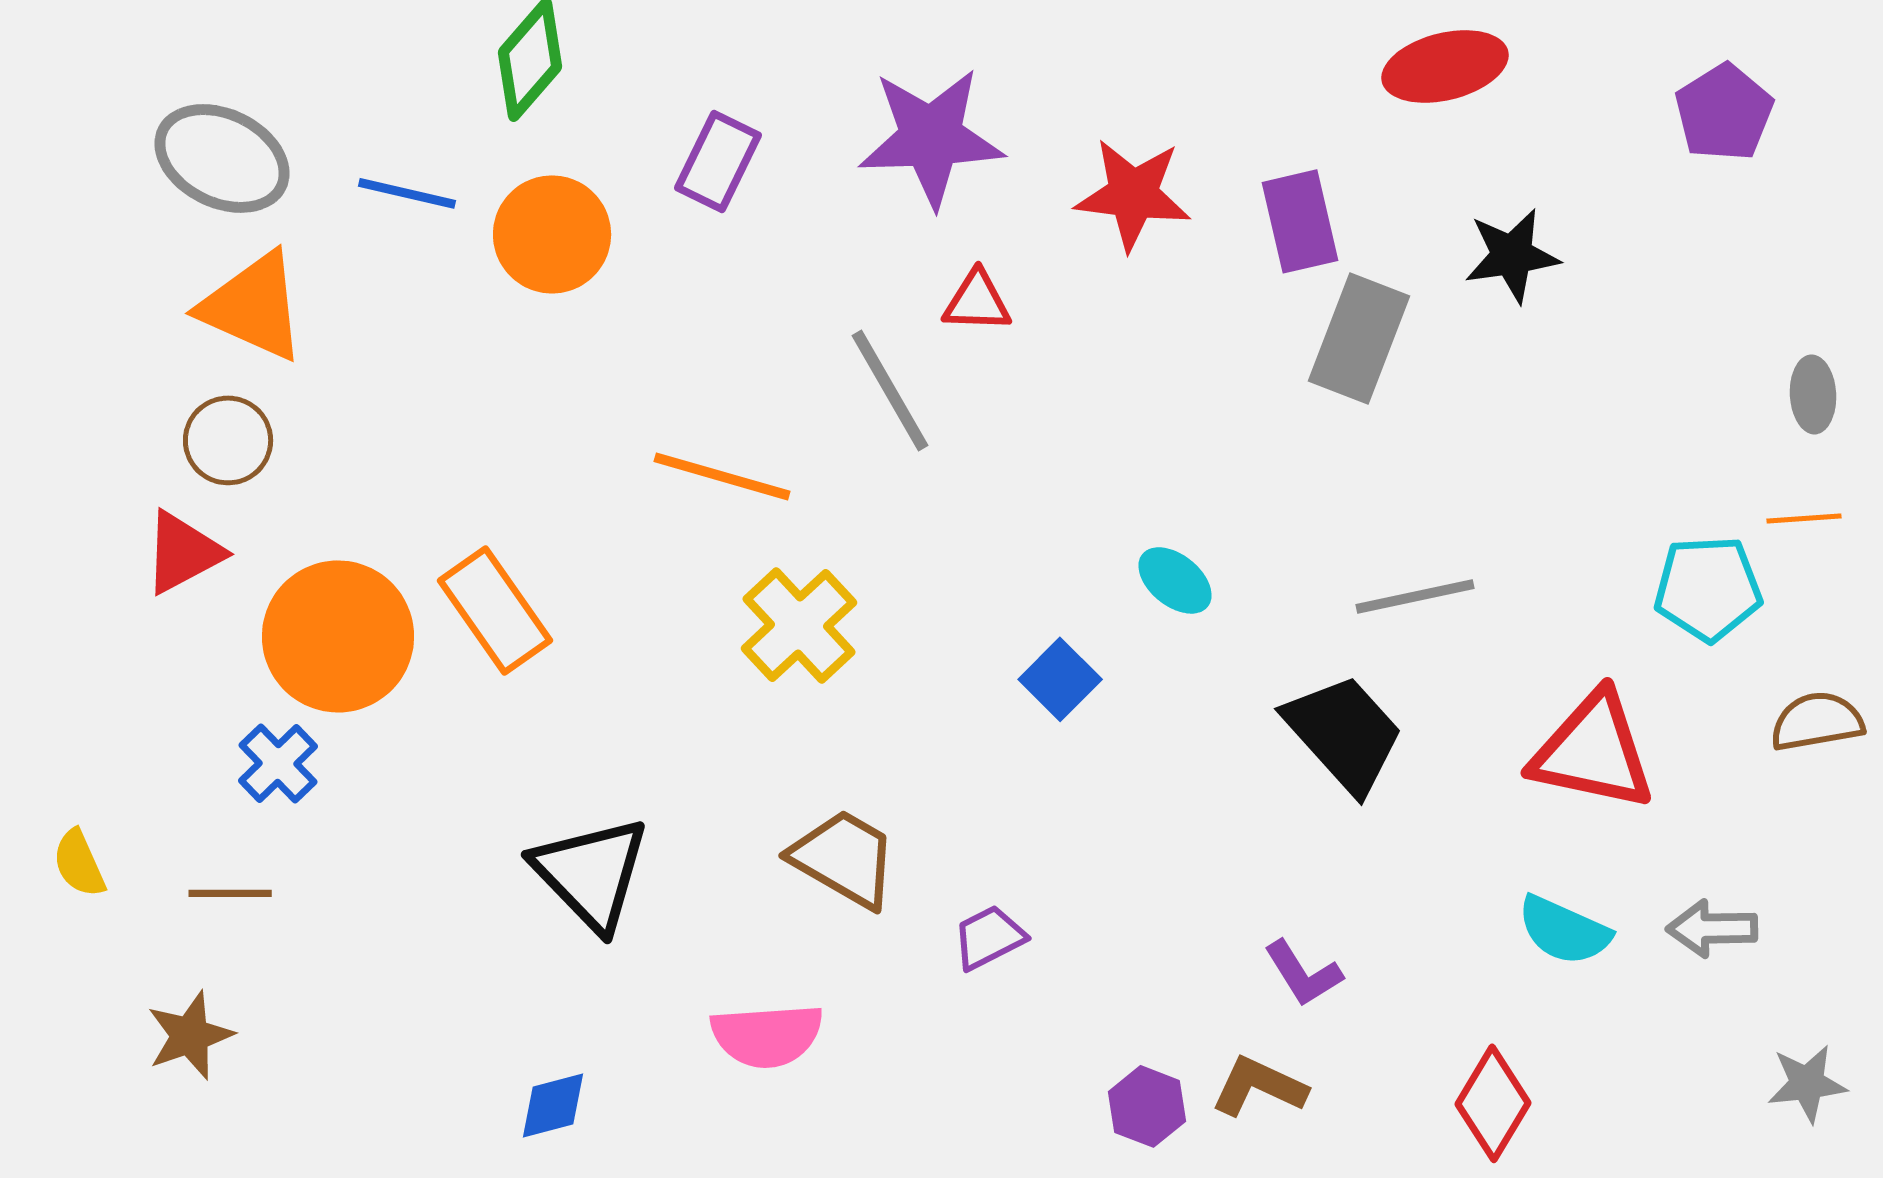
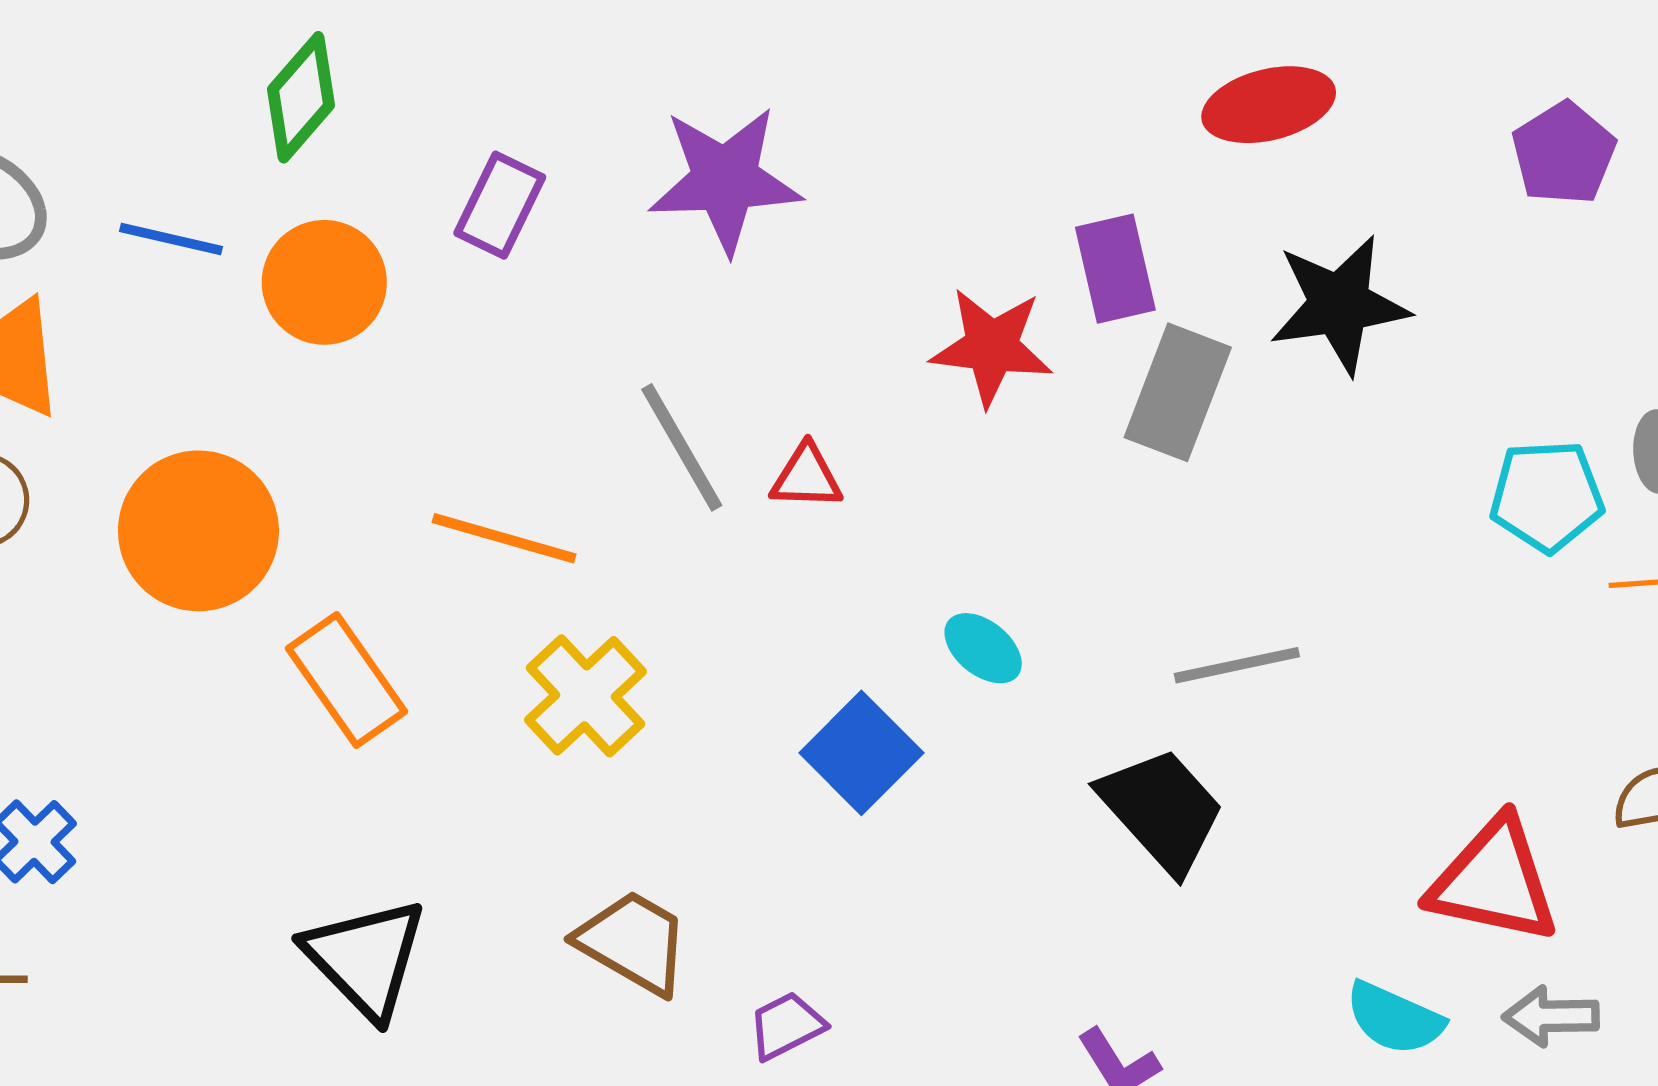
red star: (1133, 194) -> (992, 347), moved
black star: (1512, 255) -> (1339, 305), size x1.4
red triangle: (977, 301) -> (806, 477), moved
cyan pentagon: (1708, 588) -> (1547, 496), moved
orange rectangle: (495, 610) -> (346, 680), moved
orange circle: (338, 636) -> (198, 531), moved
blue square: (1060, 679) -> (861, 753), size x1.4
red triangle: (1593, 751) -> (1494, 881), moved

